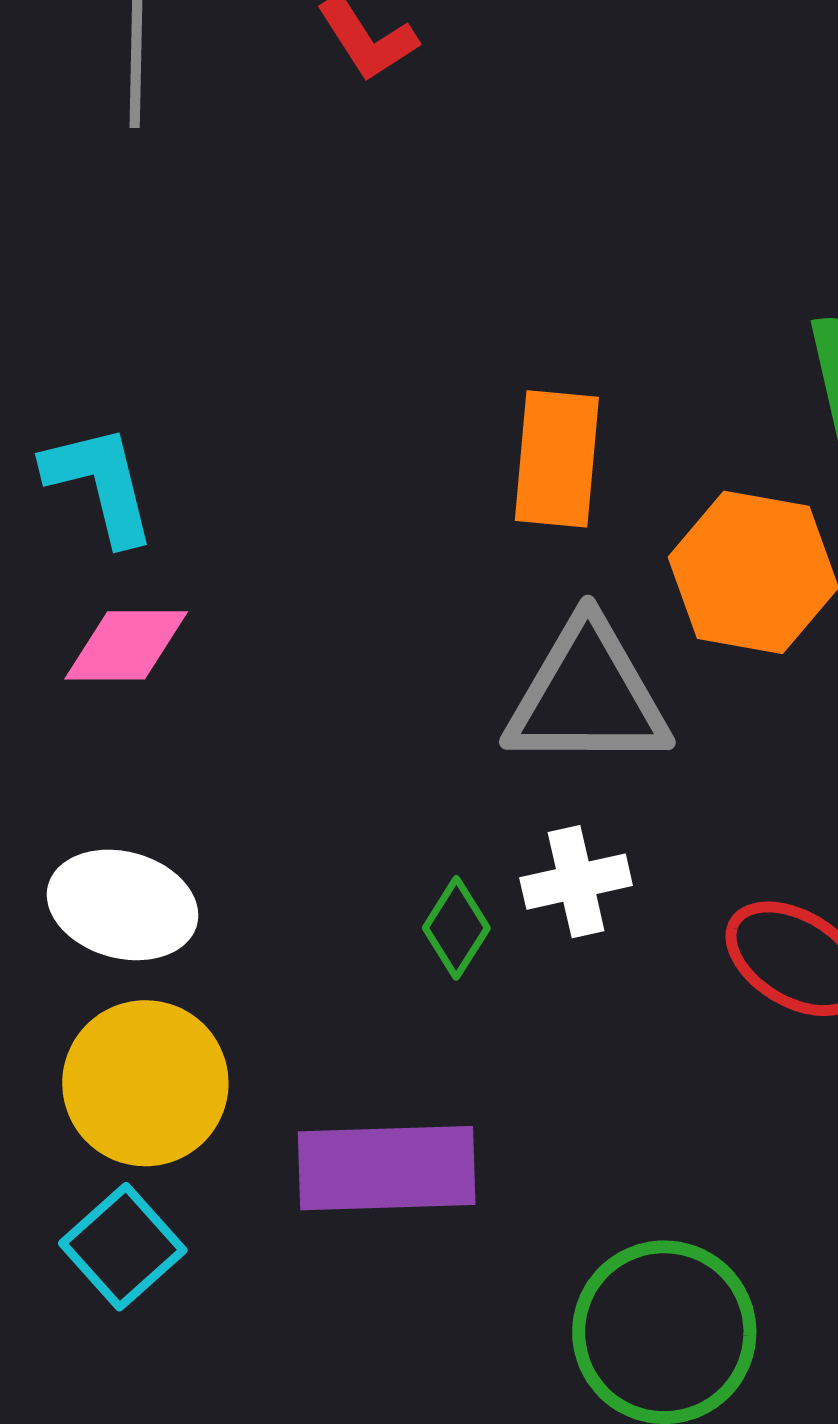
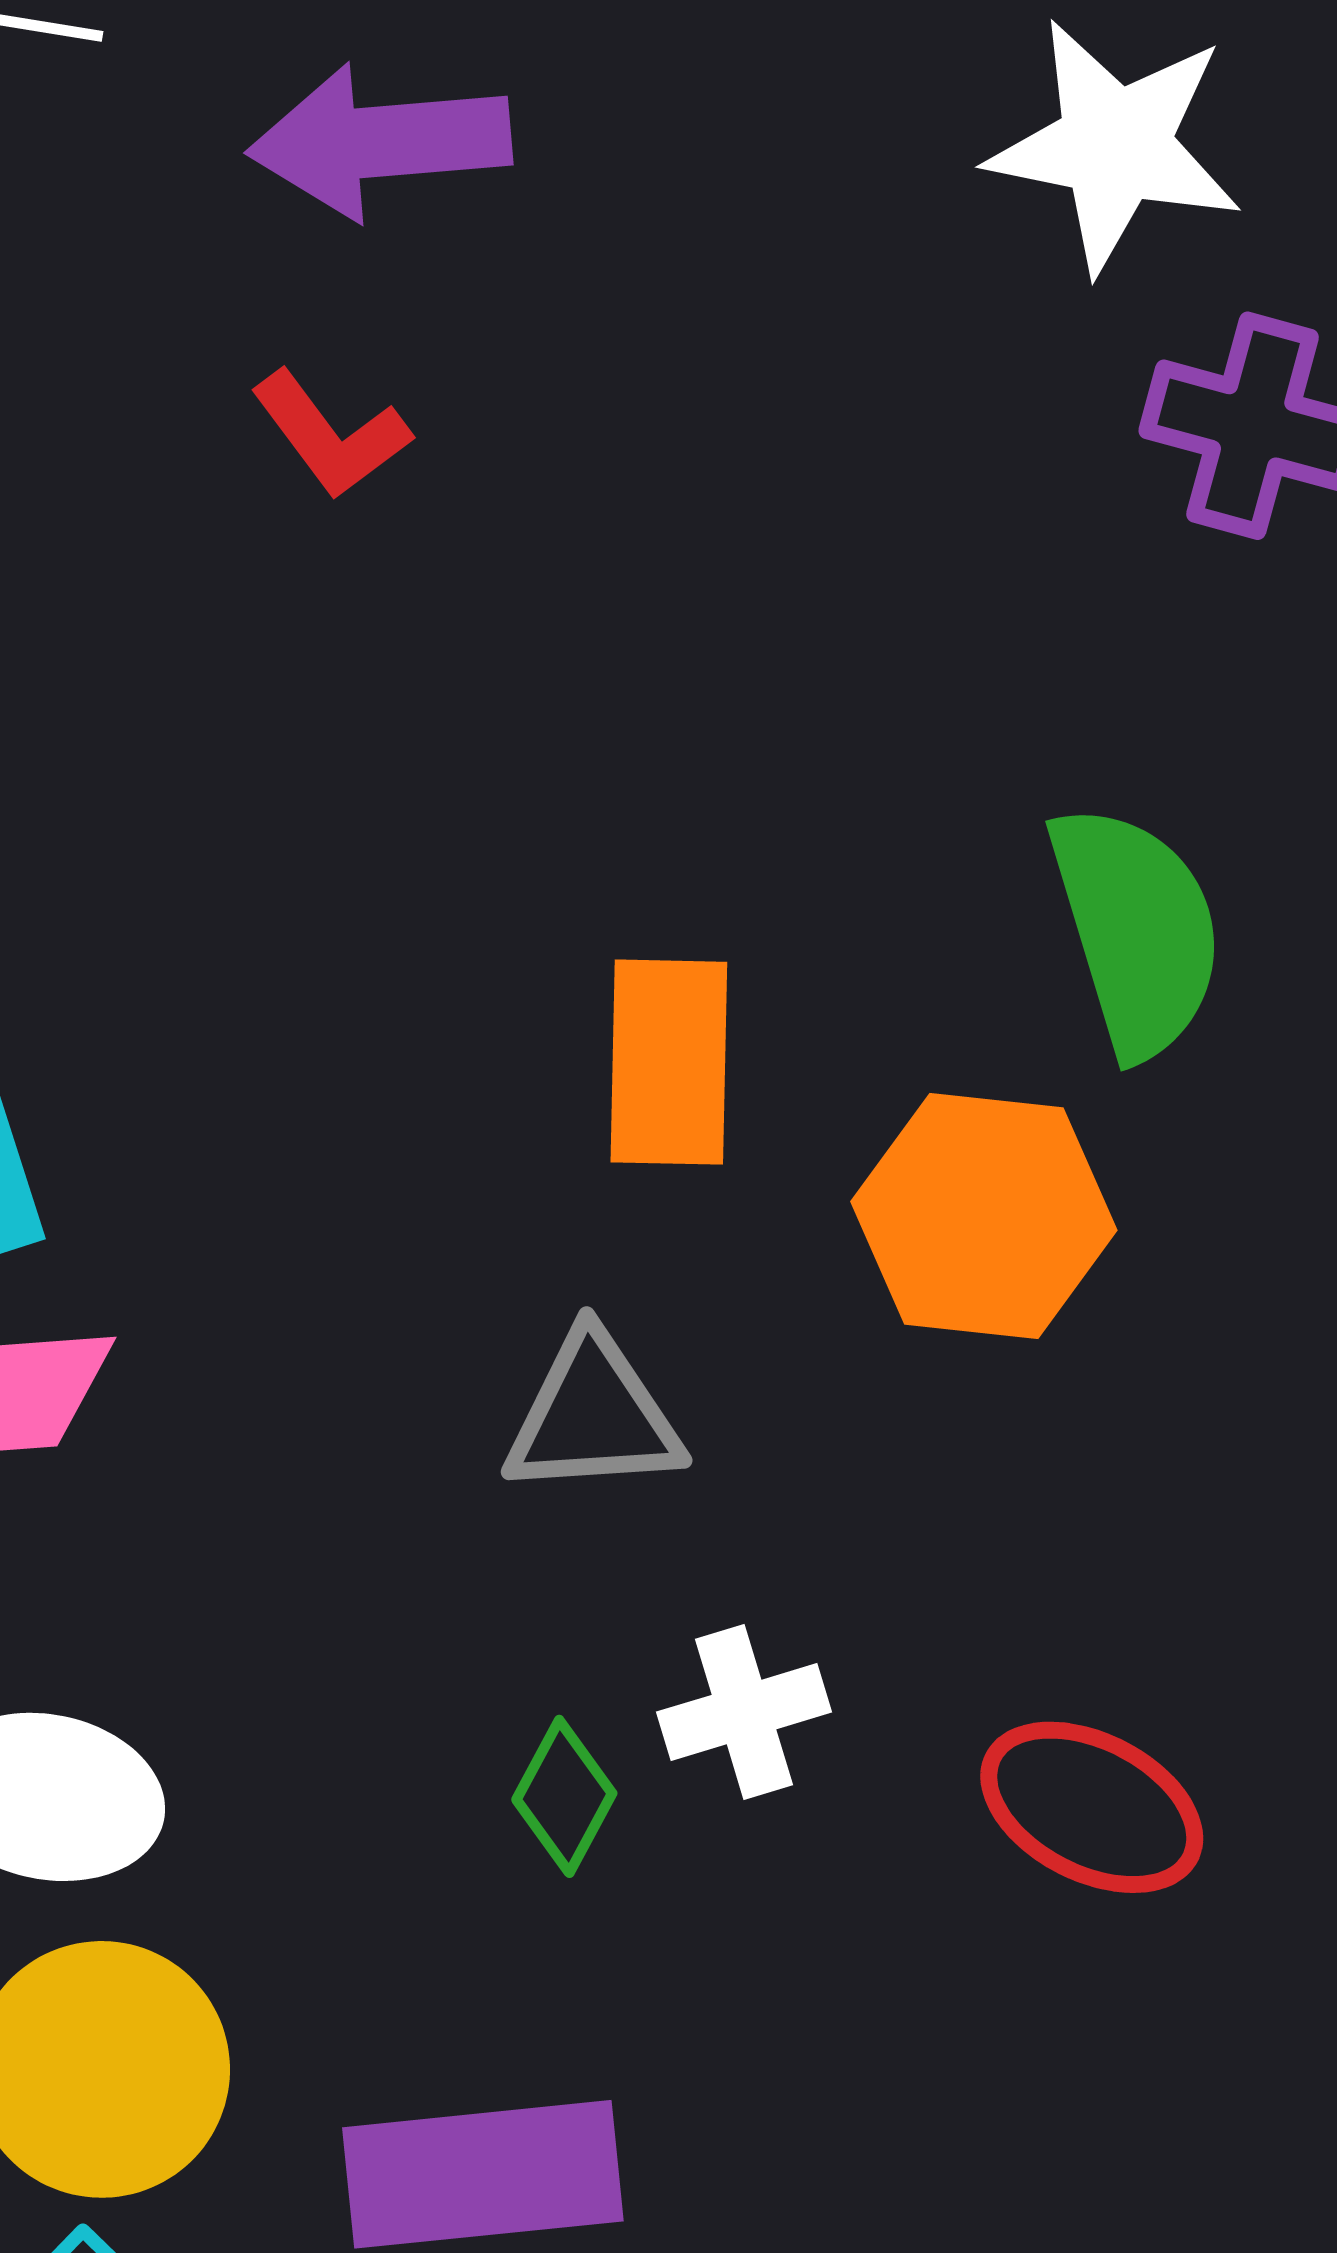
gray triangle: (587, 696) -> (593, 1416), moved, size x0.7

